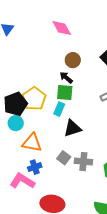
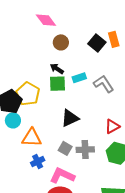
brown circle: (73, 60) -> (61, 42), moved
cyan rectangle: (59, 109) -> (79, 78), moved, turned 56
pink L-shape: (22, 181) -> (62, 176), moved

